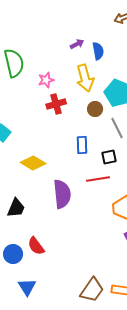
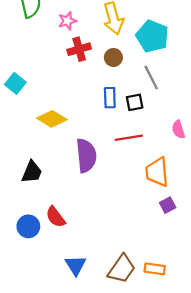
brown circle: (95, 109) -> (113, 57), moved
black square: (109, 157) -> (135, 102), moved
blue triangle: (27, 287) -> (76, 265), moved

